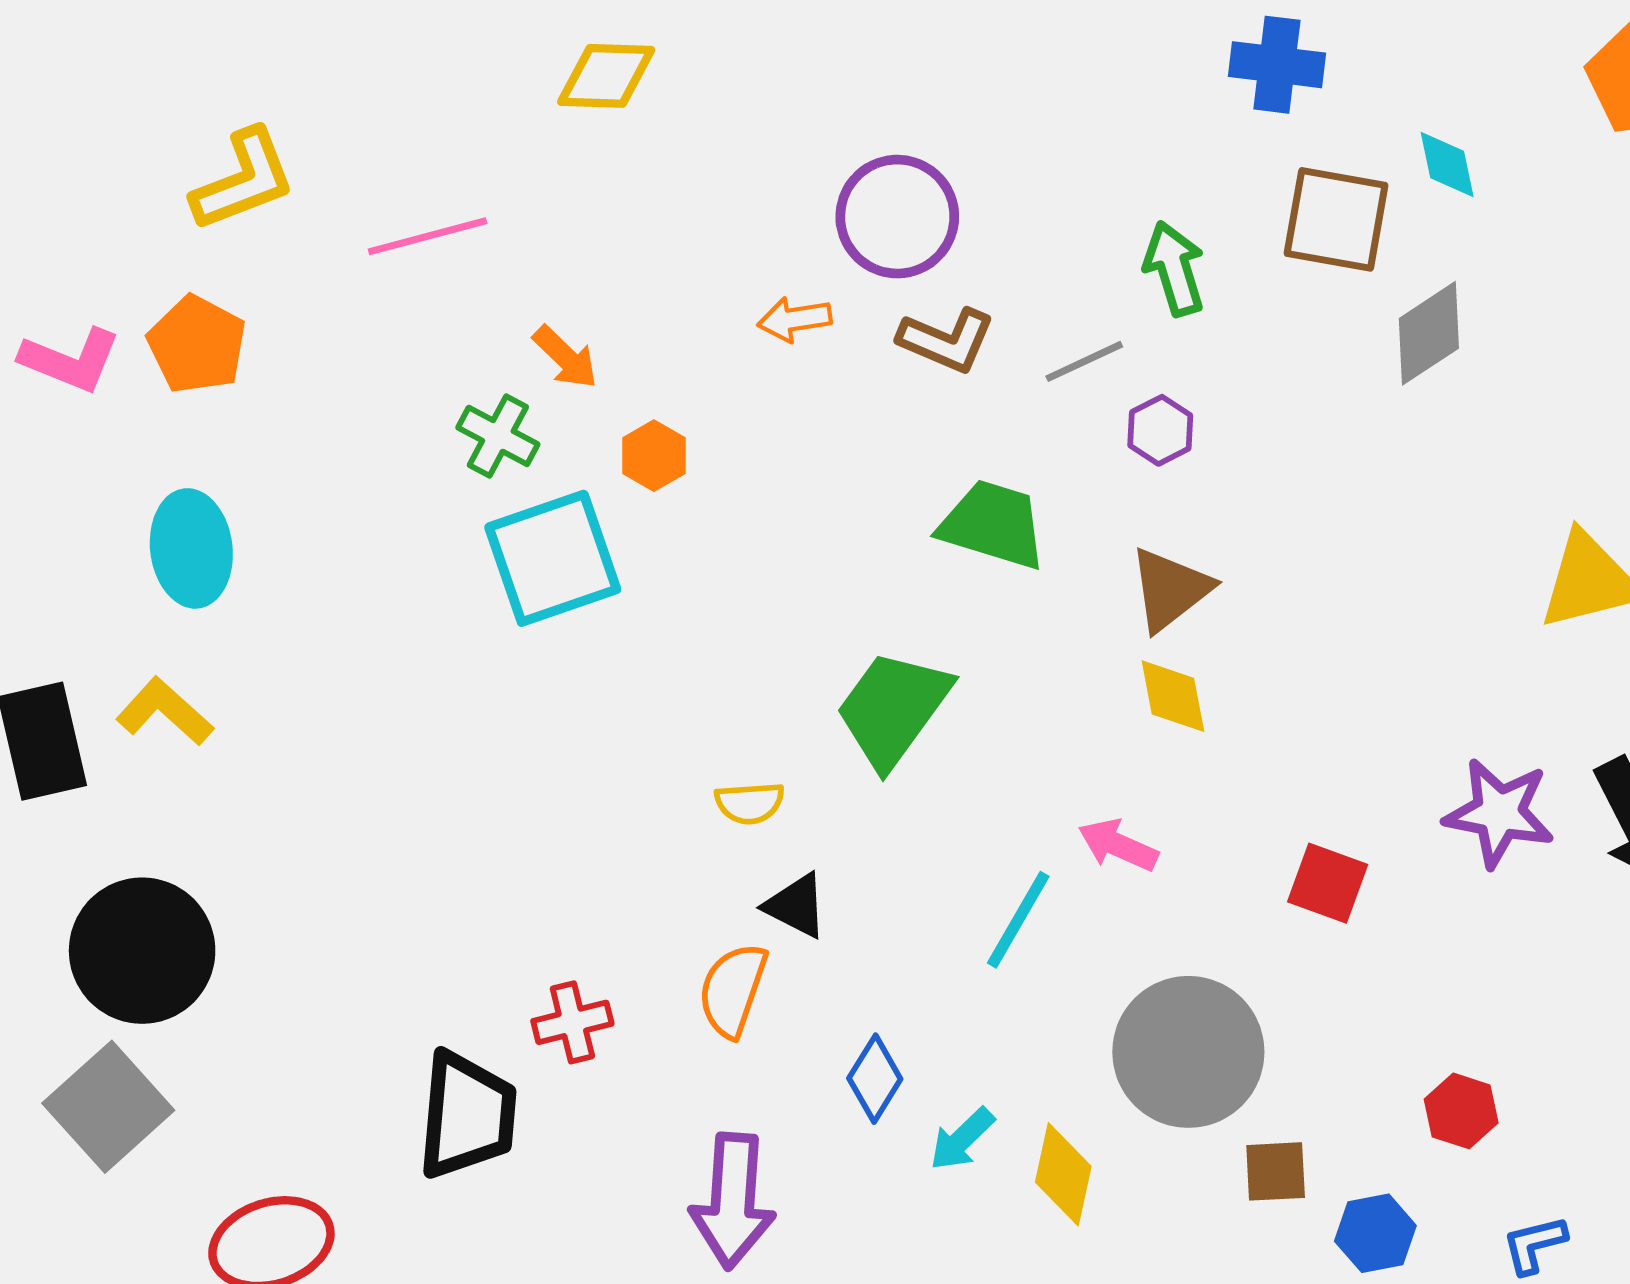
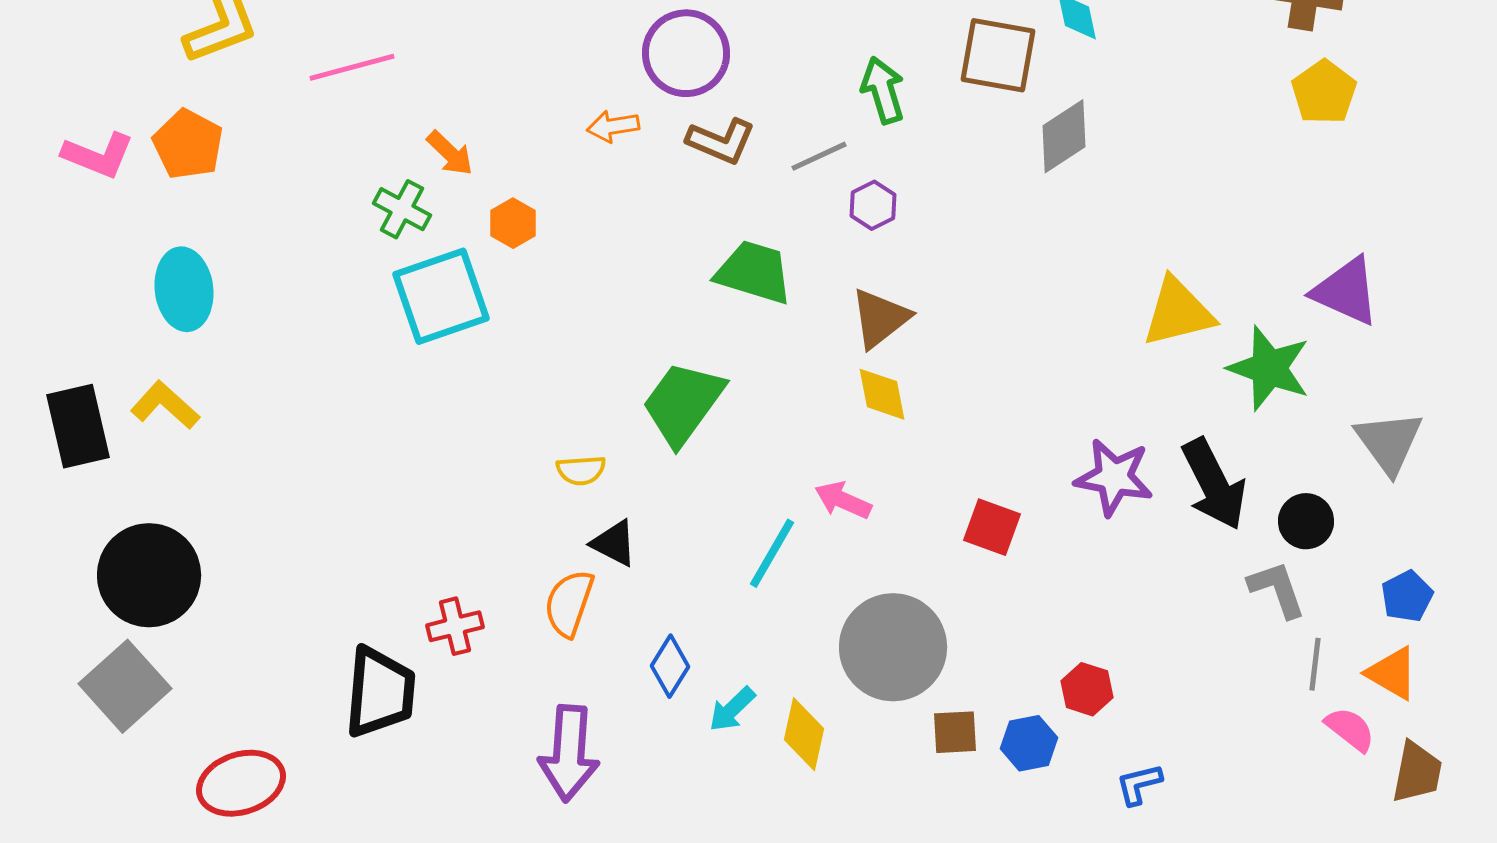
blue hexagon: (1375, 1233) -> (1029, 743), moved

